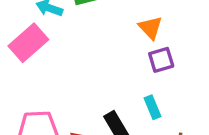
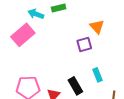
purple square: (161, 60) -> (84, 45), moved

